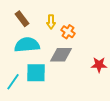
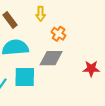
yellow arrow: (51, 22) -> (41, 14), moved

